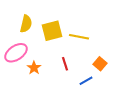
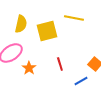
yellow line: (79, 37) -> (74, 18), moved

